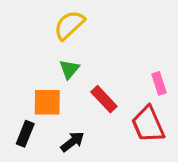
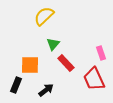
green triangle: (69, 69) -> (53, 44), moved

